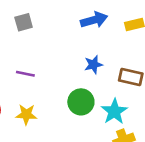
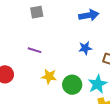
green circle: (81, 102) -> (72, 85), moved
yellow star: (26, 114) -> (49, 76), moved

